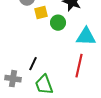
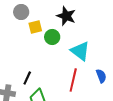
cyan triangle: (86, 37) -> (80, 51), turned 35

